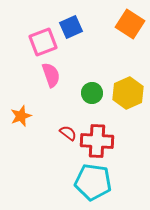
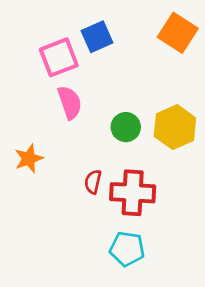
red semicircle: (68, 133) -> (93, 182), turned -114
cyan pentagon: (93, 182) -> (127, 249), size x0.7

